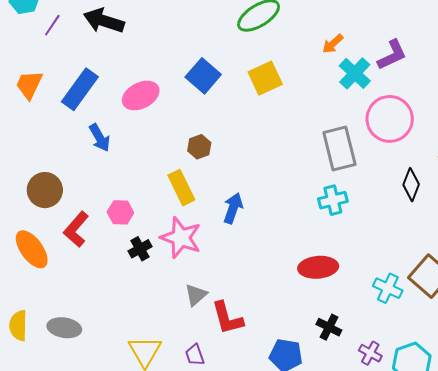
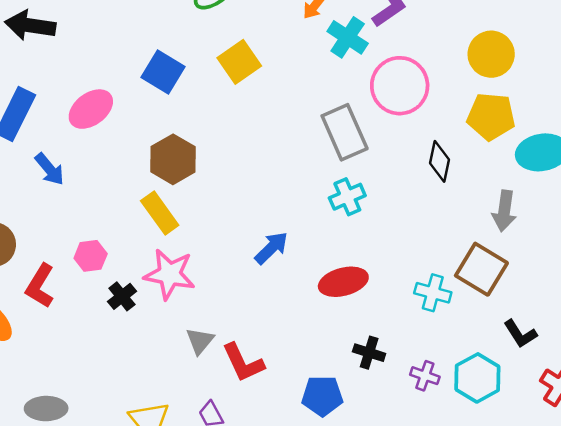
brown hexagon: (199, 147) -> (173, 159), size x1.6
blue arrow: (233, 208) -> (271, 248), moved, turned 36

